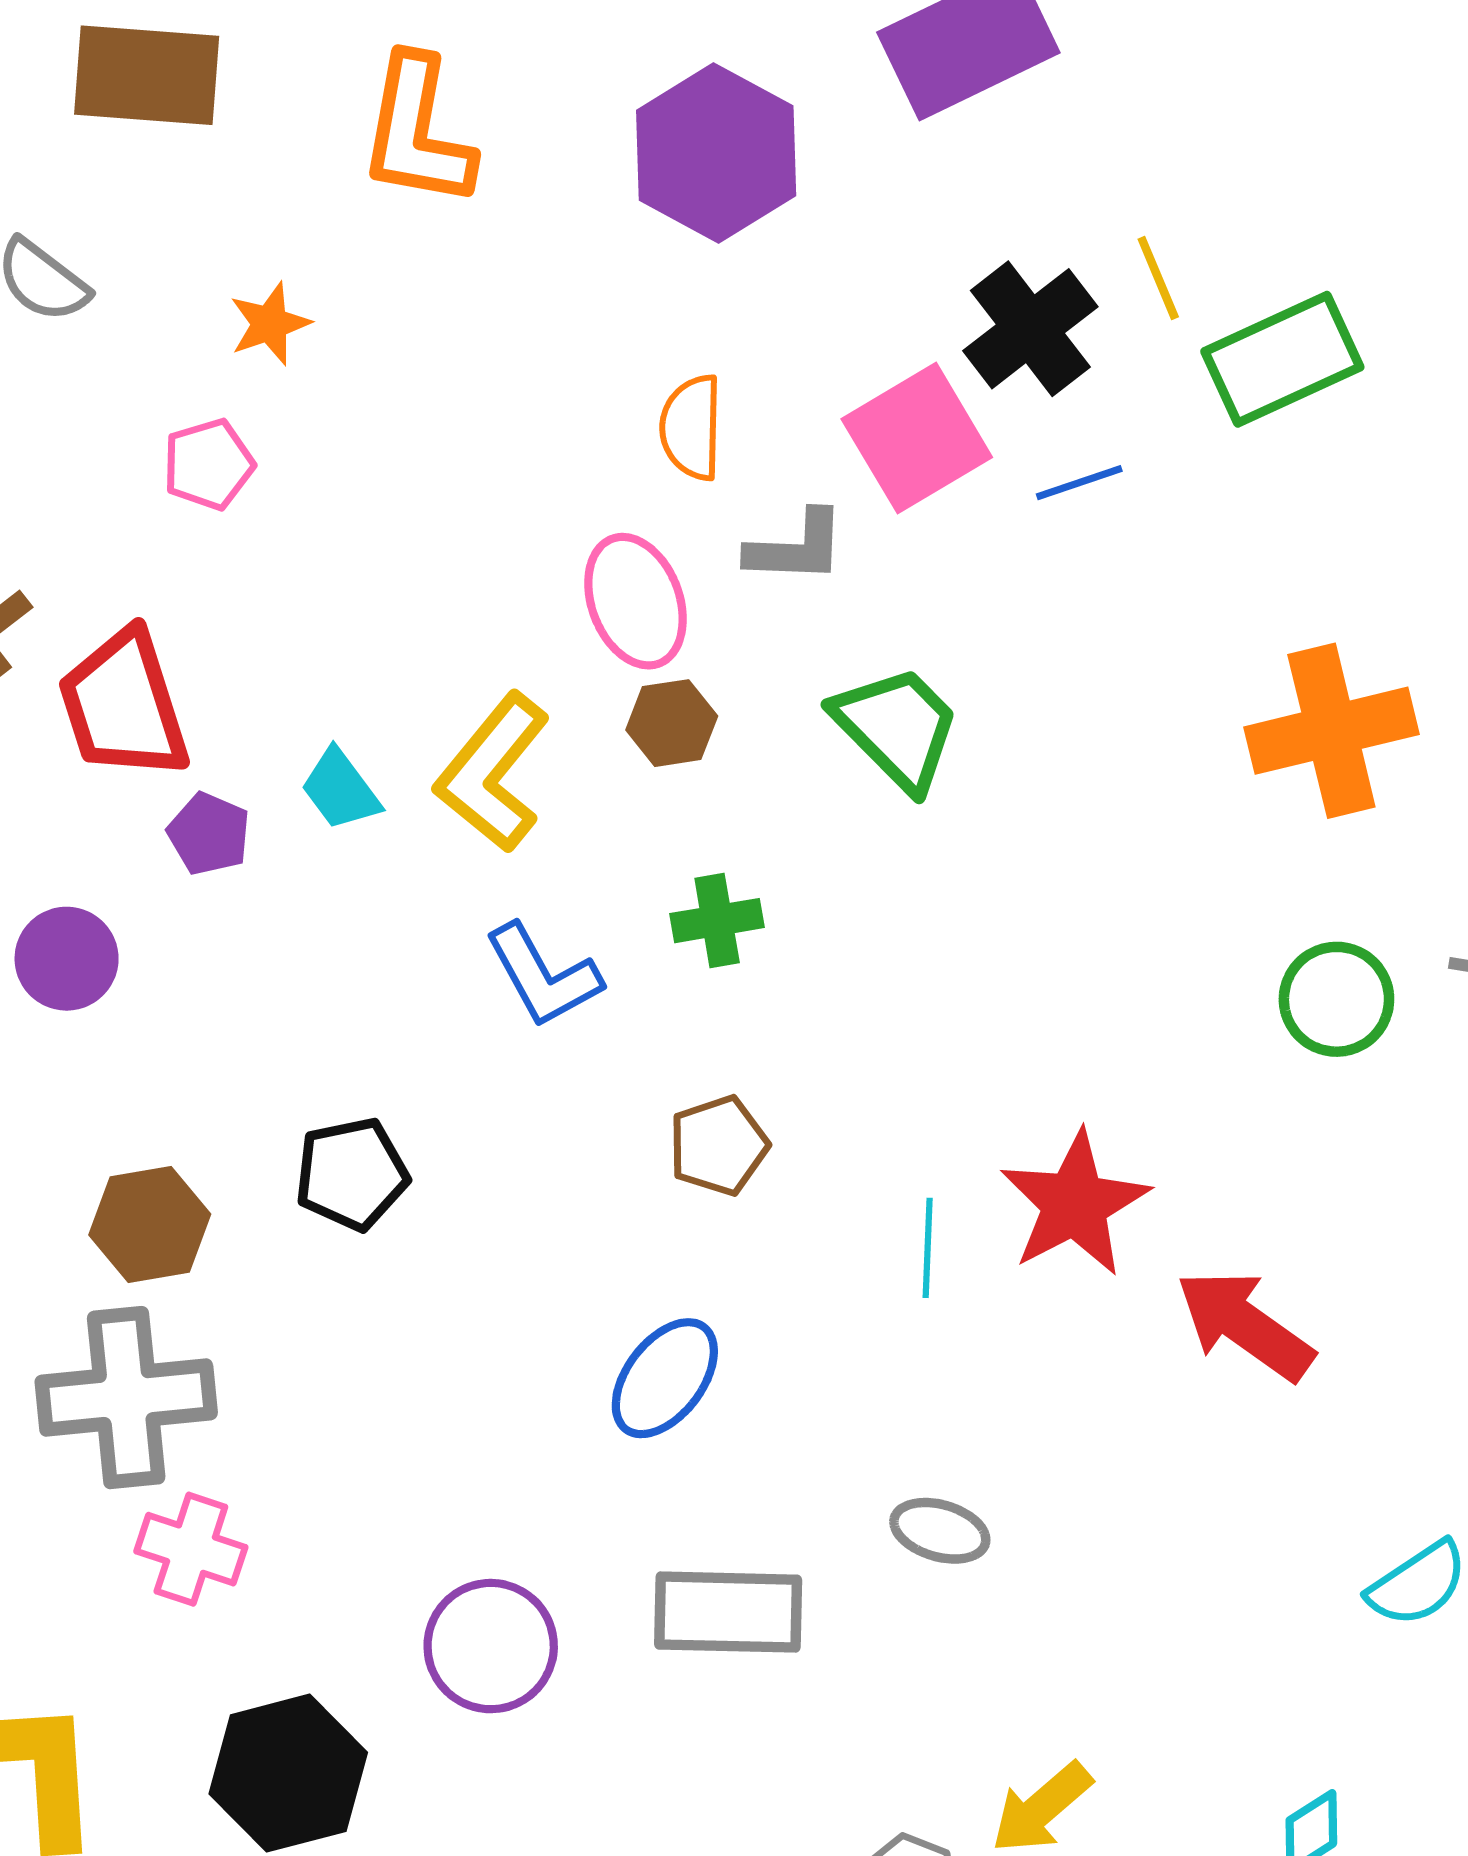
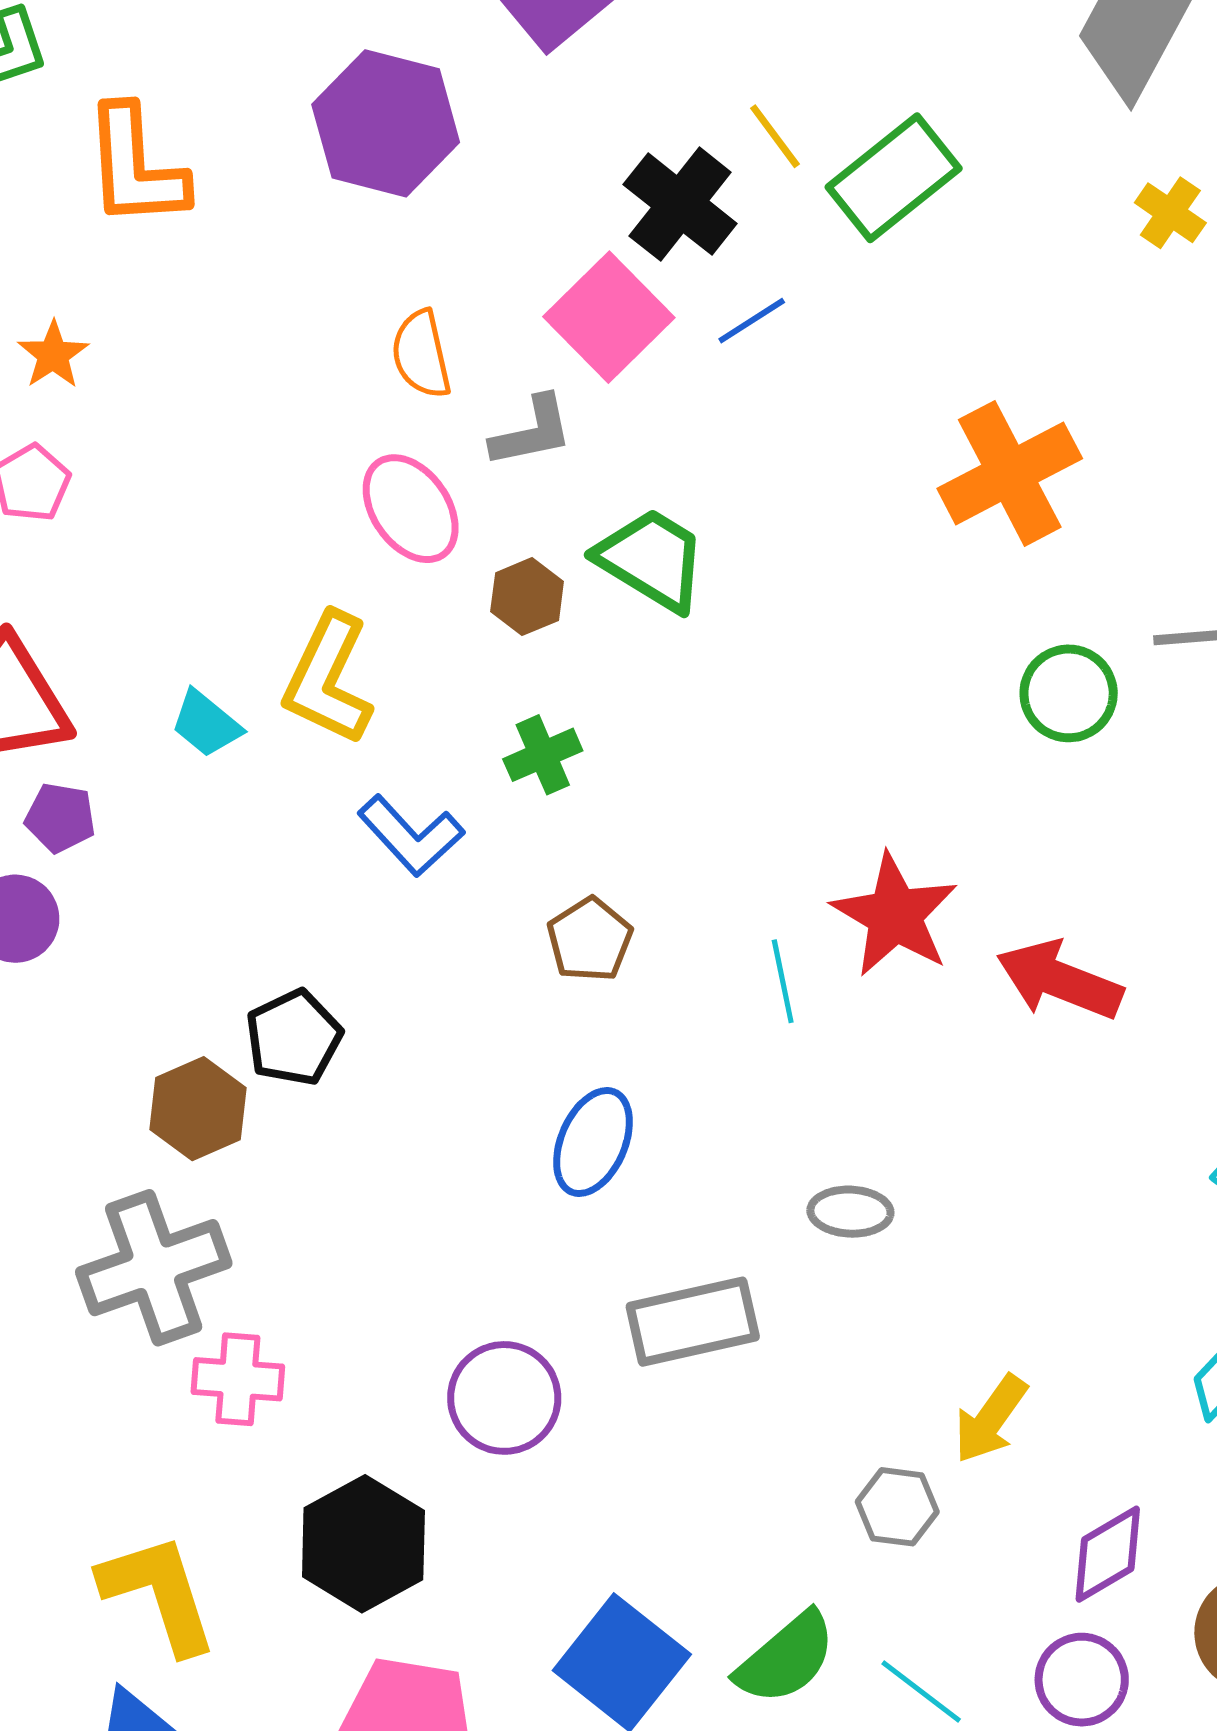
brown hexagon: (672, 723) -> (527, 597), moved
purple pentagon: (209, 834) -> (60, 818), moved
brown hexagon: (150, 1224) -> (198, 1109), moved

